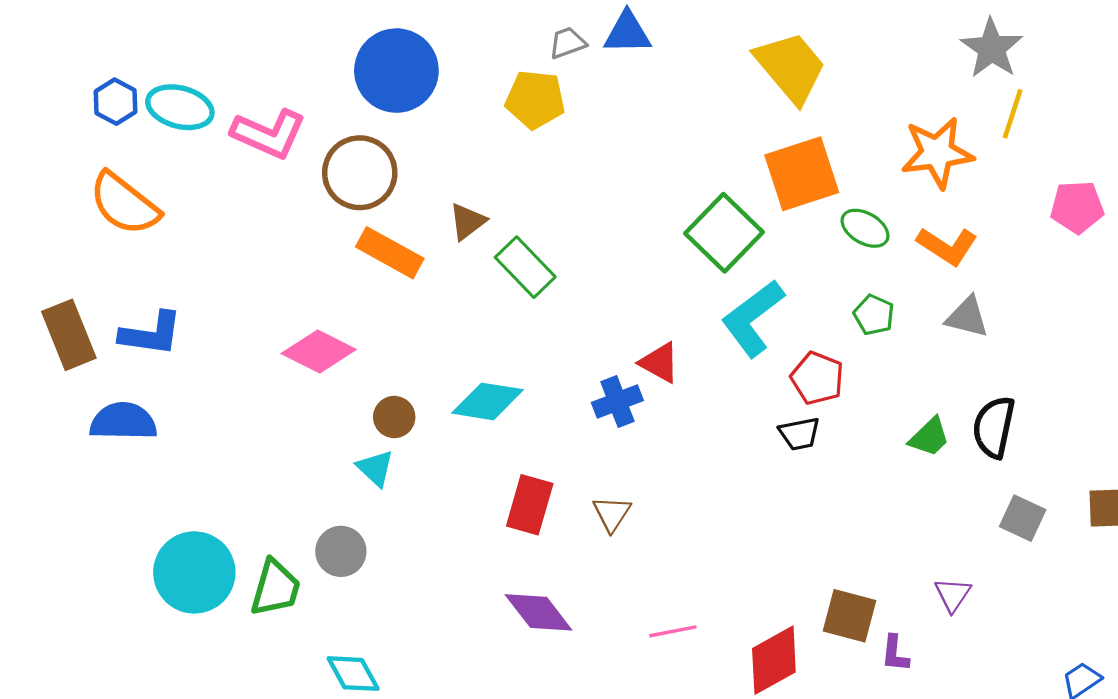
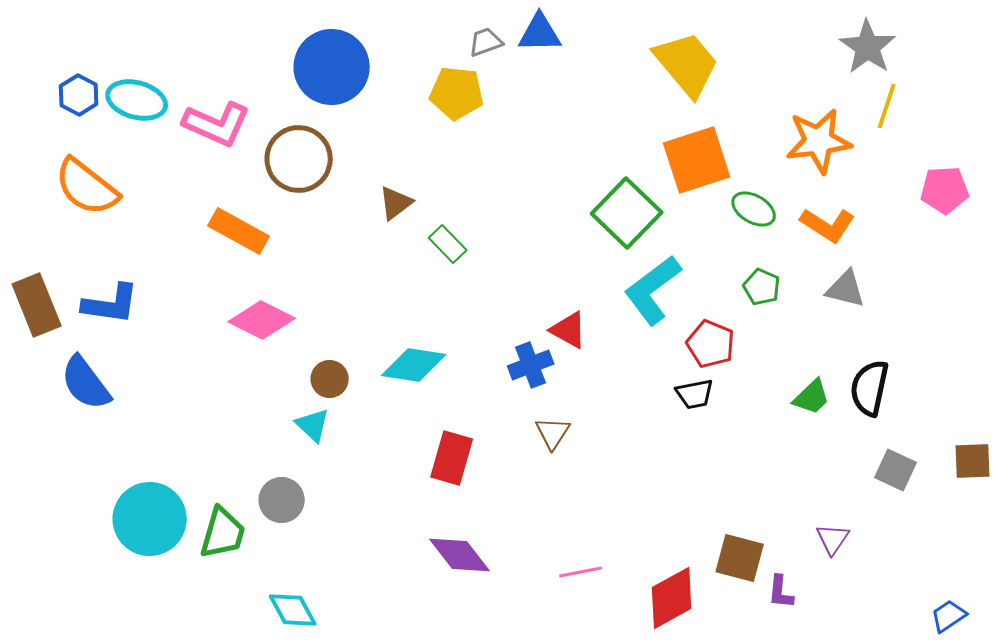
orange rectangle: (390, 253) -> (239, 231), moved
green rectangle: (525, 267) -> (448, 244), size x0.7
blue semicircle: (123, 421) -> (86, 383), turned -128
brown triangle: (612, 514) -> (553, 433), moved

